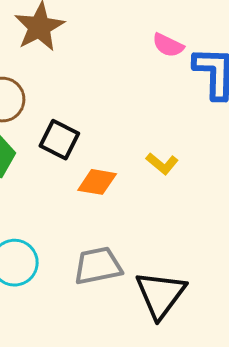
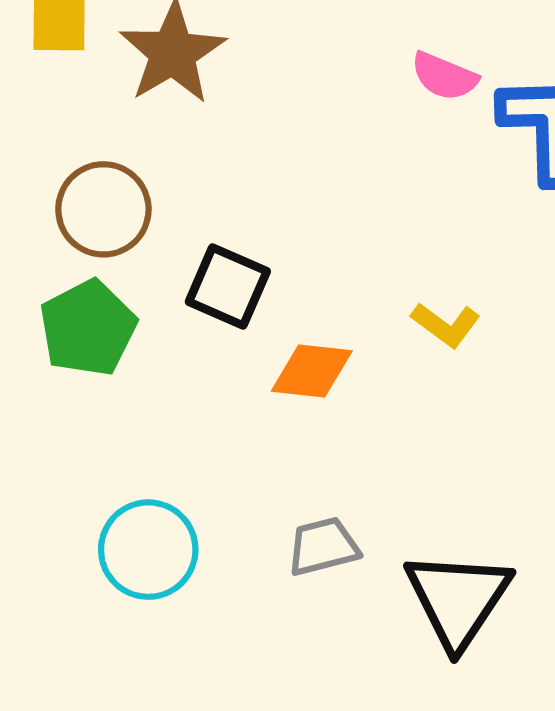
gray trapezoid: (98, 266) -> (323, 547), size x0.7

